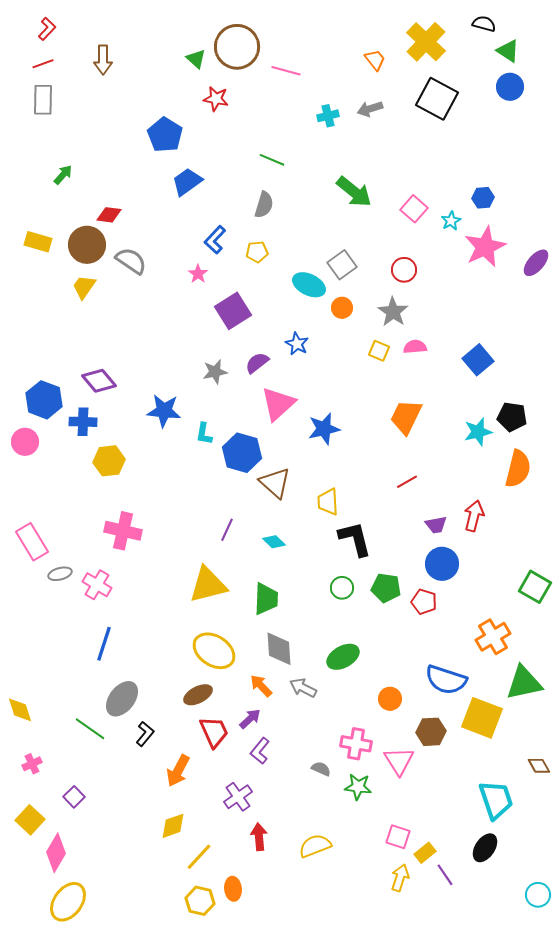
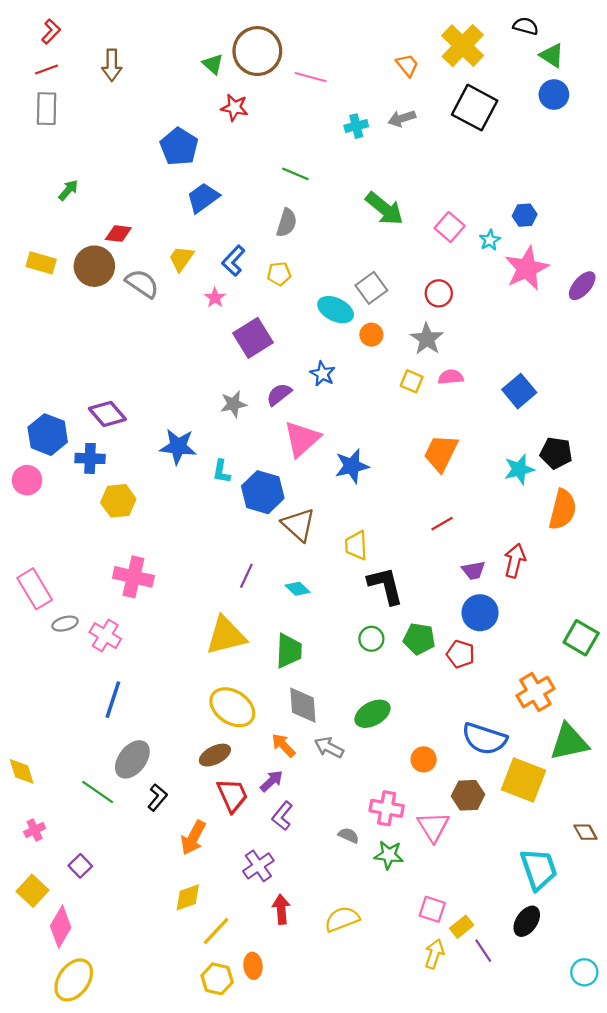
yellow trapezoid: (84, 287) -> (181, 259), moved

